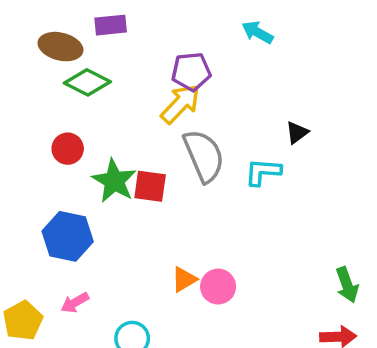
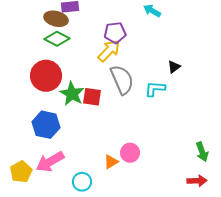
brown ellipse: (60, 47) -> (56, 19), moved
red circle: (68, 149) -> (46, 76), size x1.8
orange triangle: (184, 279) -> (111, 162), moved
pink arrow: (75, 303) -> (50, 162), size x1.8

